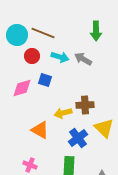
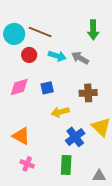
blue square: (45, 80) -> (47, 88), moved, turned -32
brown cross: (85, 105) -> (88, 93), moved
orange triangle: (40, 130) -> (21, 136), moved

